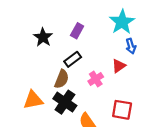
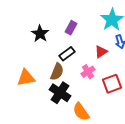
red triangle: (119, 66) -> (101, 52), moved
orange triangle: (33, 100) -> (26, 78), moved
red square: (122, 110) -> (112, 84), moved, turned -30

